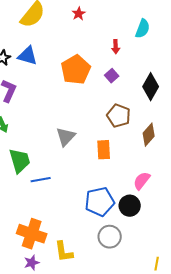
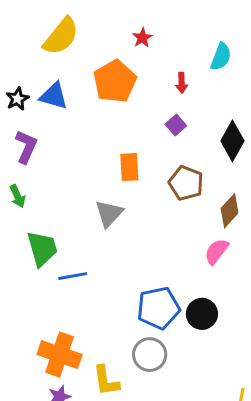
red star: (79, 14) -> (142, 38), moved
orange pentagon: (76, 70) -> (115, 81), moved
orange rectangle: (104, 150) -> (129, 167), moved
pink semicircle: (142, 181) -> (217, 251), moved
gray circle: (110, 237) -> (150, 355), moved

